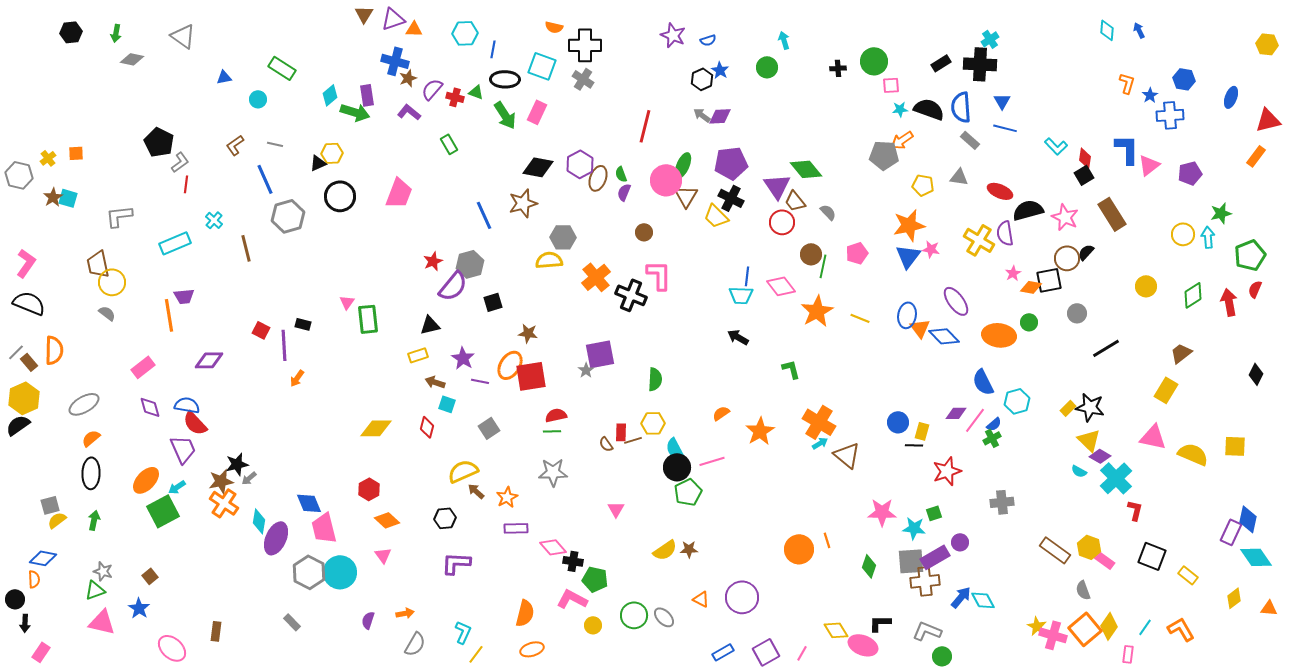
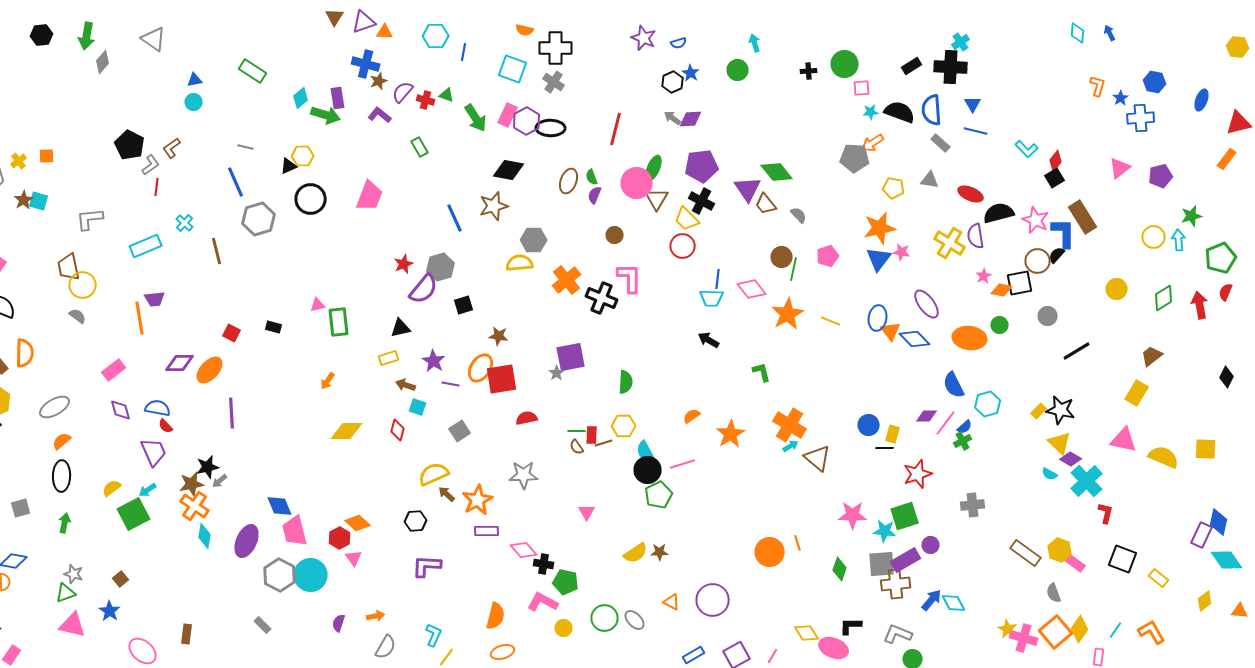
green arrow: (116, 33) -> (87, 36), size x1.5
gray diamond: (132, 59) -> (103, 62), turned -60
black ellipse: (505, 79) -> (551, 128), moved
cyan circle: (258, 99) -> (194, 102), moved
brown L-shape: (235, 145) -> (172, 148), moved
blue L-shape: (1127, 149) -> (1064, 233), moved
red diamond: (1085, 158) -> (1056, 161), turned 30
purple hexagon: (580, 164) -> (527, 121), moved
red circle: (782, 222) -> (683, 246), moved
pink triangle: (347, 302) -> (318, 305), turned 42
purple line: (284, 345) -> (232, 413), moved
orange arrow: (297, 378) -> (328, 381), moved
red semicircle: (195, 423) -> (166, 426), size x0.6
green line: (552, 431) -> (577, 431), moved
orange ellipse: (146, 480) -> (210, 370), moved
red hexagon: (369, 489) -> (340, 538), moved
orange star: (507, 497) -> (478, 500), size x1.4
green square: (934, 513) -> (905, 516), size x1.8
yellow semicircle: (57, 520) -> (112, 488), moved
cyan diamond: (259, 521) -> (205, 536), moved

